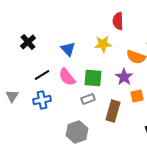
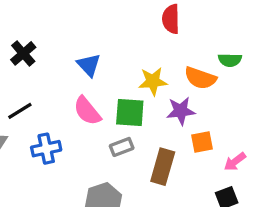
yellow star: (103, 44) -> (153, 81), moved
black line: (42, 75) -> (20, 111), moved
purple star: (124, 77) -> (181, 111), turned 30

